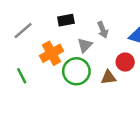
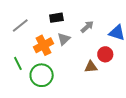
gray arrow: (103, 30) -> (87, 27), turned -112
gray triangle: (85, 45) -> (64, 39), moved
green circle: (76, 71) -> (42, 75), moved

